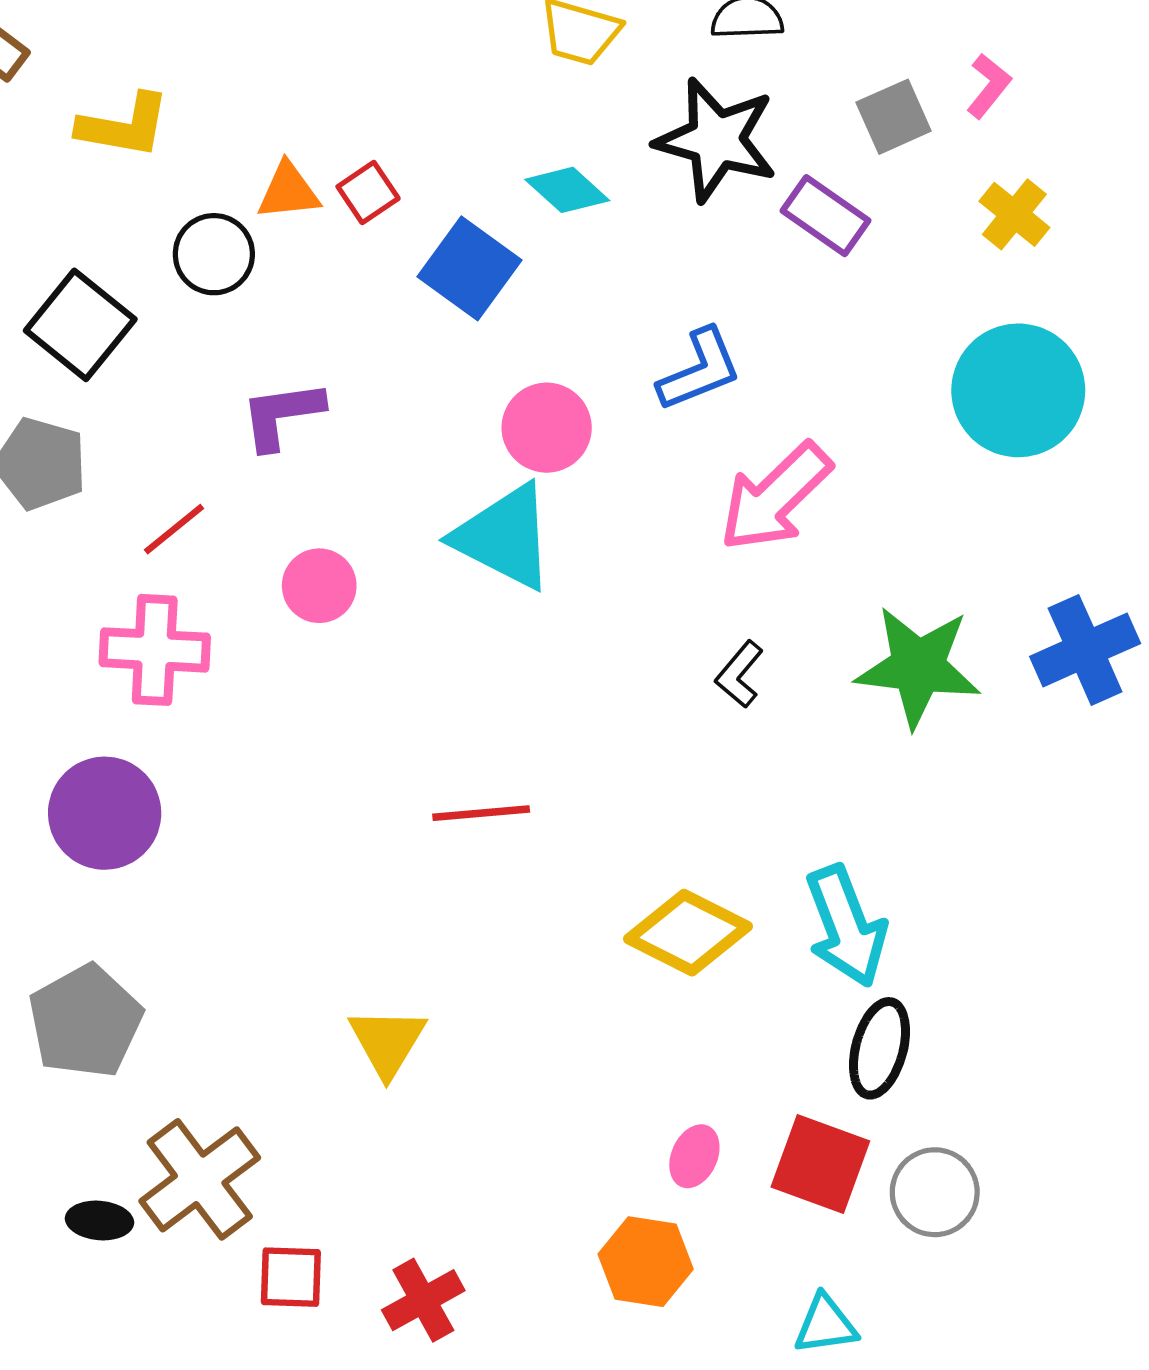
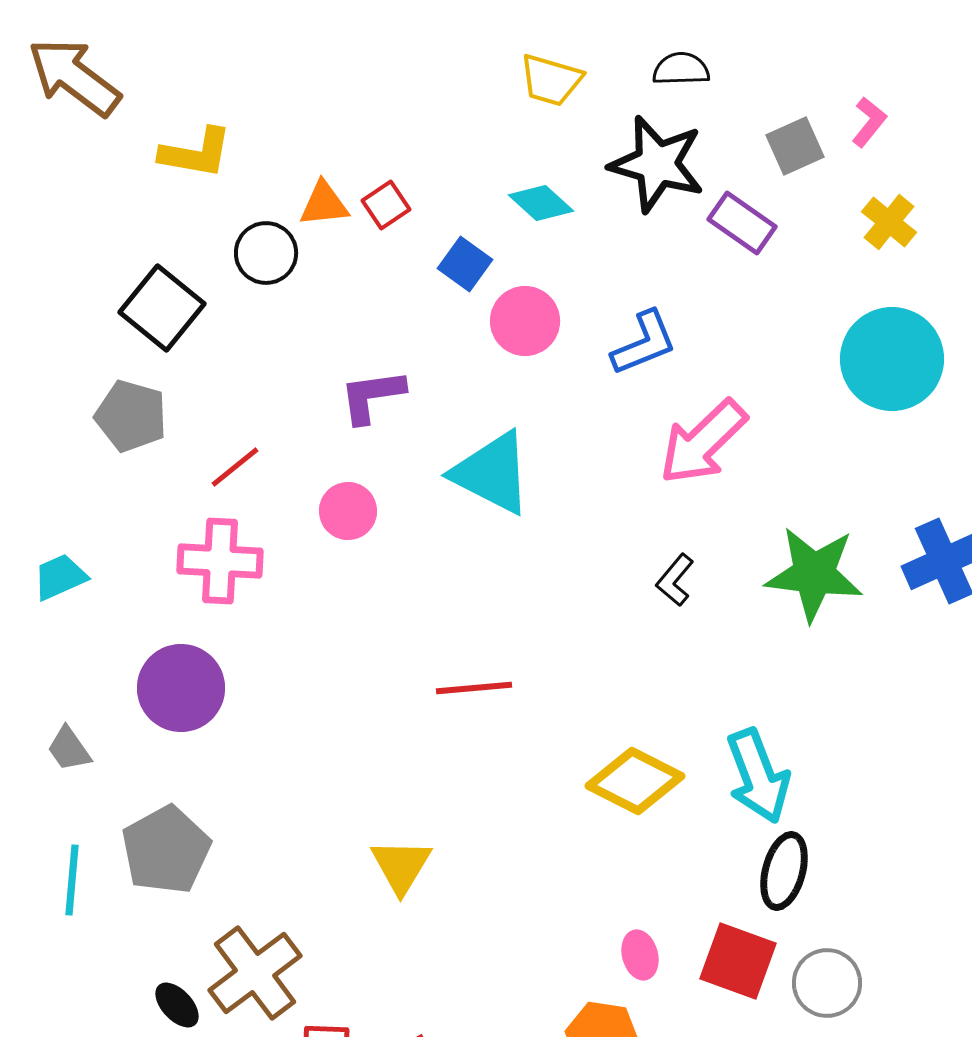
blue square: (470, 268) -> (465, 264), size x0.7
purple L-shape: (282, 415) -> (372, 396), moved
pink circle: (547, 428) -> (525, 321), moved
pink ellipse: (694, 1156) -> (640, 955), turned -39
black ellipse: (99, 1220) -> (177, 1005), turned 42

